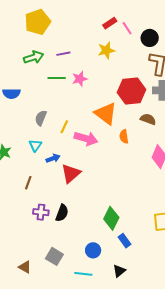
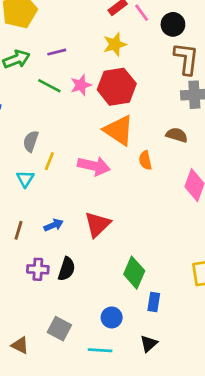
green line: (57, 78) -> (49, 86), turned 30
red hexagon: (131, 91) -> (117, 87), moved
yellow line: (64, 127) -> (49, 161), moved
blue arrow: (53, 158) -> (54, 225), moved
red triangle: (71, 173) -> (97, 224), moved
blue rectangle: (125, 241) -> (154, 302), turned 48

